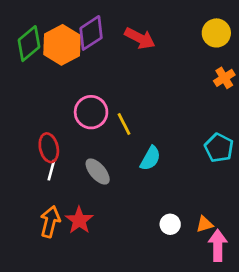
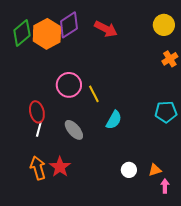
cyan pentagon: (219, 148) -> (166, 112), turned -30
orange arrow: (50, 222) -> (38, 168), turned -30
pink arrow: (218, 245) -> (165, 186), size x0.6

